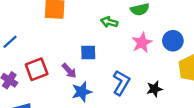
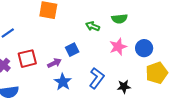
blue square: (88, 53) -> (72, 50), turned -32
purple arrow: (69, 71) -> (54, 63), turned -80
blue star: (82, 92) -> (63, 82), turned -30

